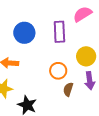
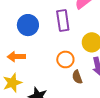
brown semicircle: (68, 89) -> (77, 77), turned -32

